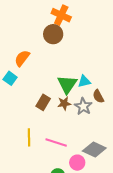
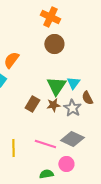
brown circle: (53, 34) -> (54, 44), moved
cyan triangle: (84, 81) -> (73, 83), turned -40
yellow line: (29, 137) -> (13, 148), moved
gray diamond: (94, 150) -> (72, 139), moved

